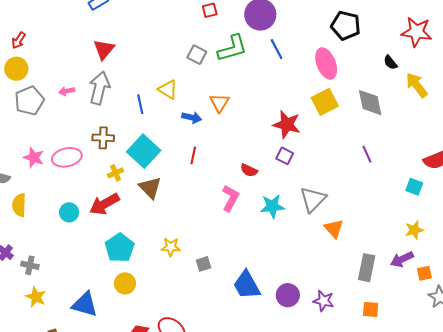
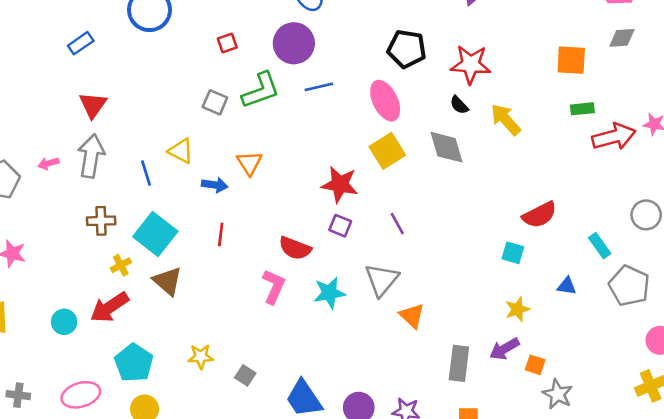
red star: (417, 32) -> (471, 64), moved
blue line: (277, 49) -> (319, 87), turned -70
black semicircle: (390, 62) -> (459, 105), moved
purple line: (367, 154) -> (397, 224), moved
pink ellipse: (67, 157) -> (81, 395), moved
red semicircle: (249, 170) -> (295, 248), size x1.4
gray square: (203, 264) -> (245, 375), turned -35
orange square: (424, 273) -> (535, 365), turned 35

